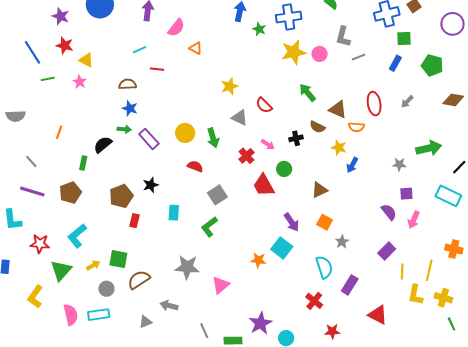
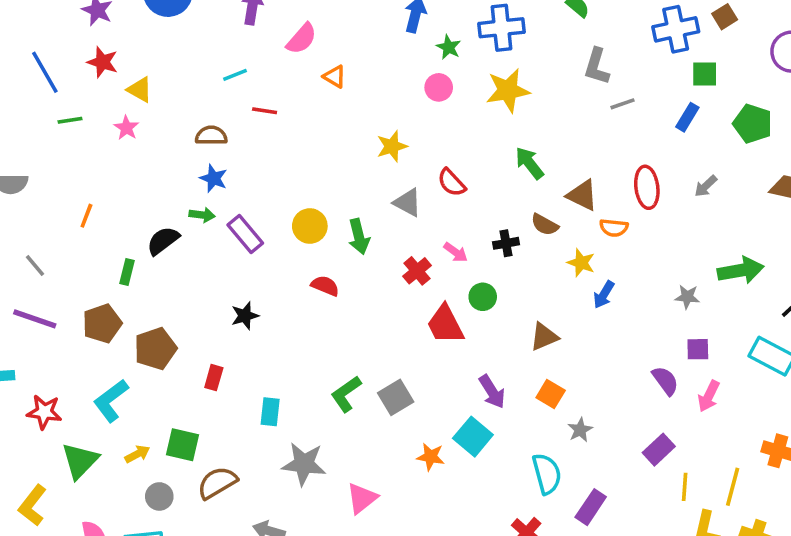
pink circle: (320, 54) -> (439, 87), moved
gray square: (217, 195) -> (396, 397), moved
brown pentagon: (121, 196) -> (155, 349), moved
cyan rectangle: (174, 213) -> (270, 412), moved

